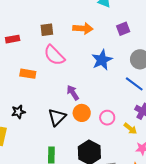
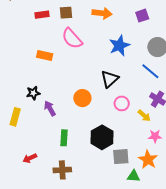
red rectangle: (13, 39) -> (42, 15), moved
purple arrow: (73, 93) -> (50, 108), moved
orange circle: (82, 113) -> (82, 98), moved
black triangle: (57, 117) -> (110, 79), moved

